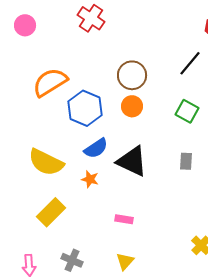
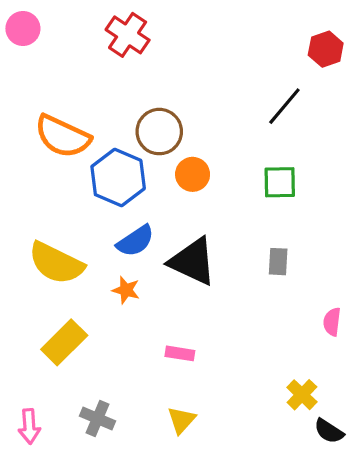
pink circle: (25, 25) -> (23, 29), moved
brown circle: (132, 75) -> (159, 132), moved
orange semicircle: (50, 82) -> (63, 136), turned -123
green square: (187, 111) -> (280, 182), turned -30

